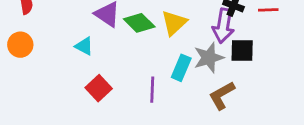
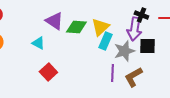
green diamond: (139, 23) -> (76, 27), turned -40
cyan rectangle: (181, 68) -> (105, 41), moved
purple line: (152, 90) -> (112, 73), moved

